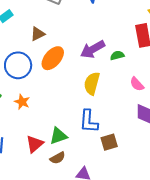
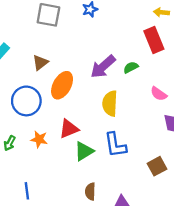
green triangle: (58, 136) -> (84, 151), moved
brown square: (109, 142) -> (157, 166), moved
red triangle: (35, 144) -> (69, 129), moved, turned 30
brown semicircle: (58, 158) -> (90, 192), turned 133

